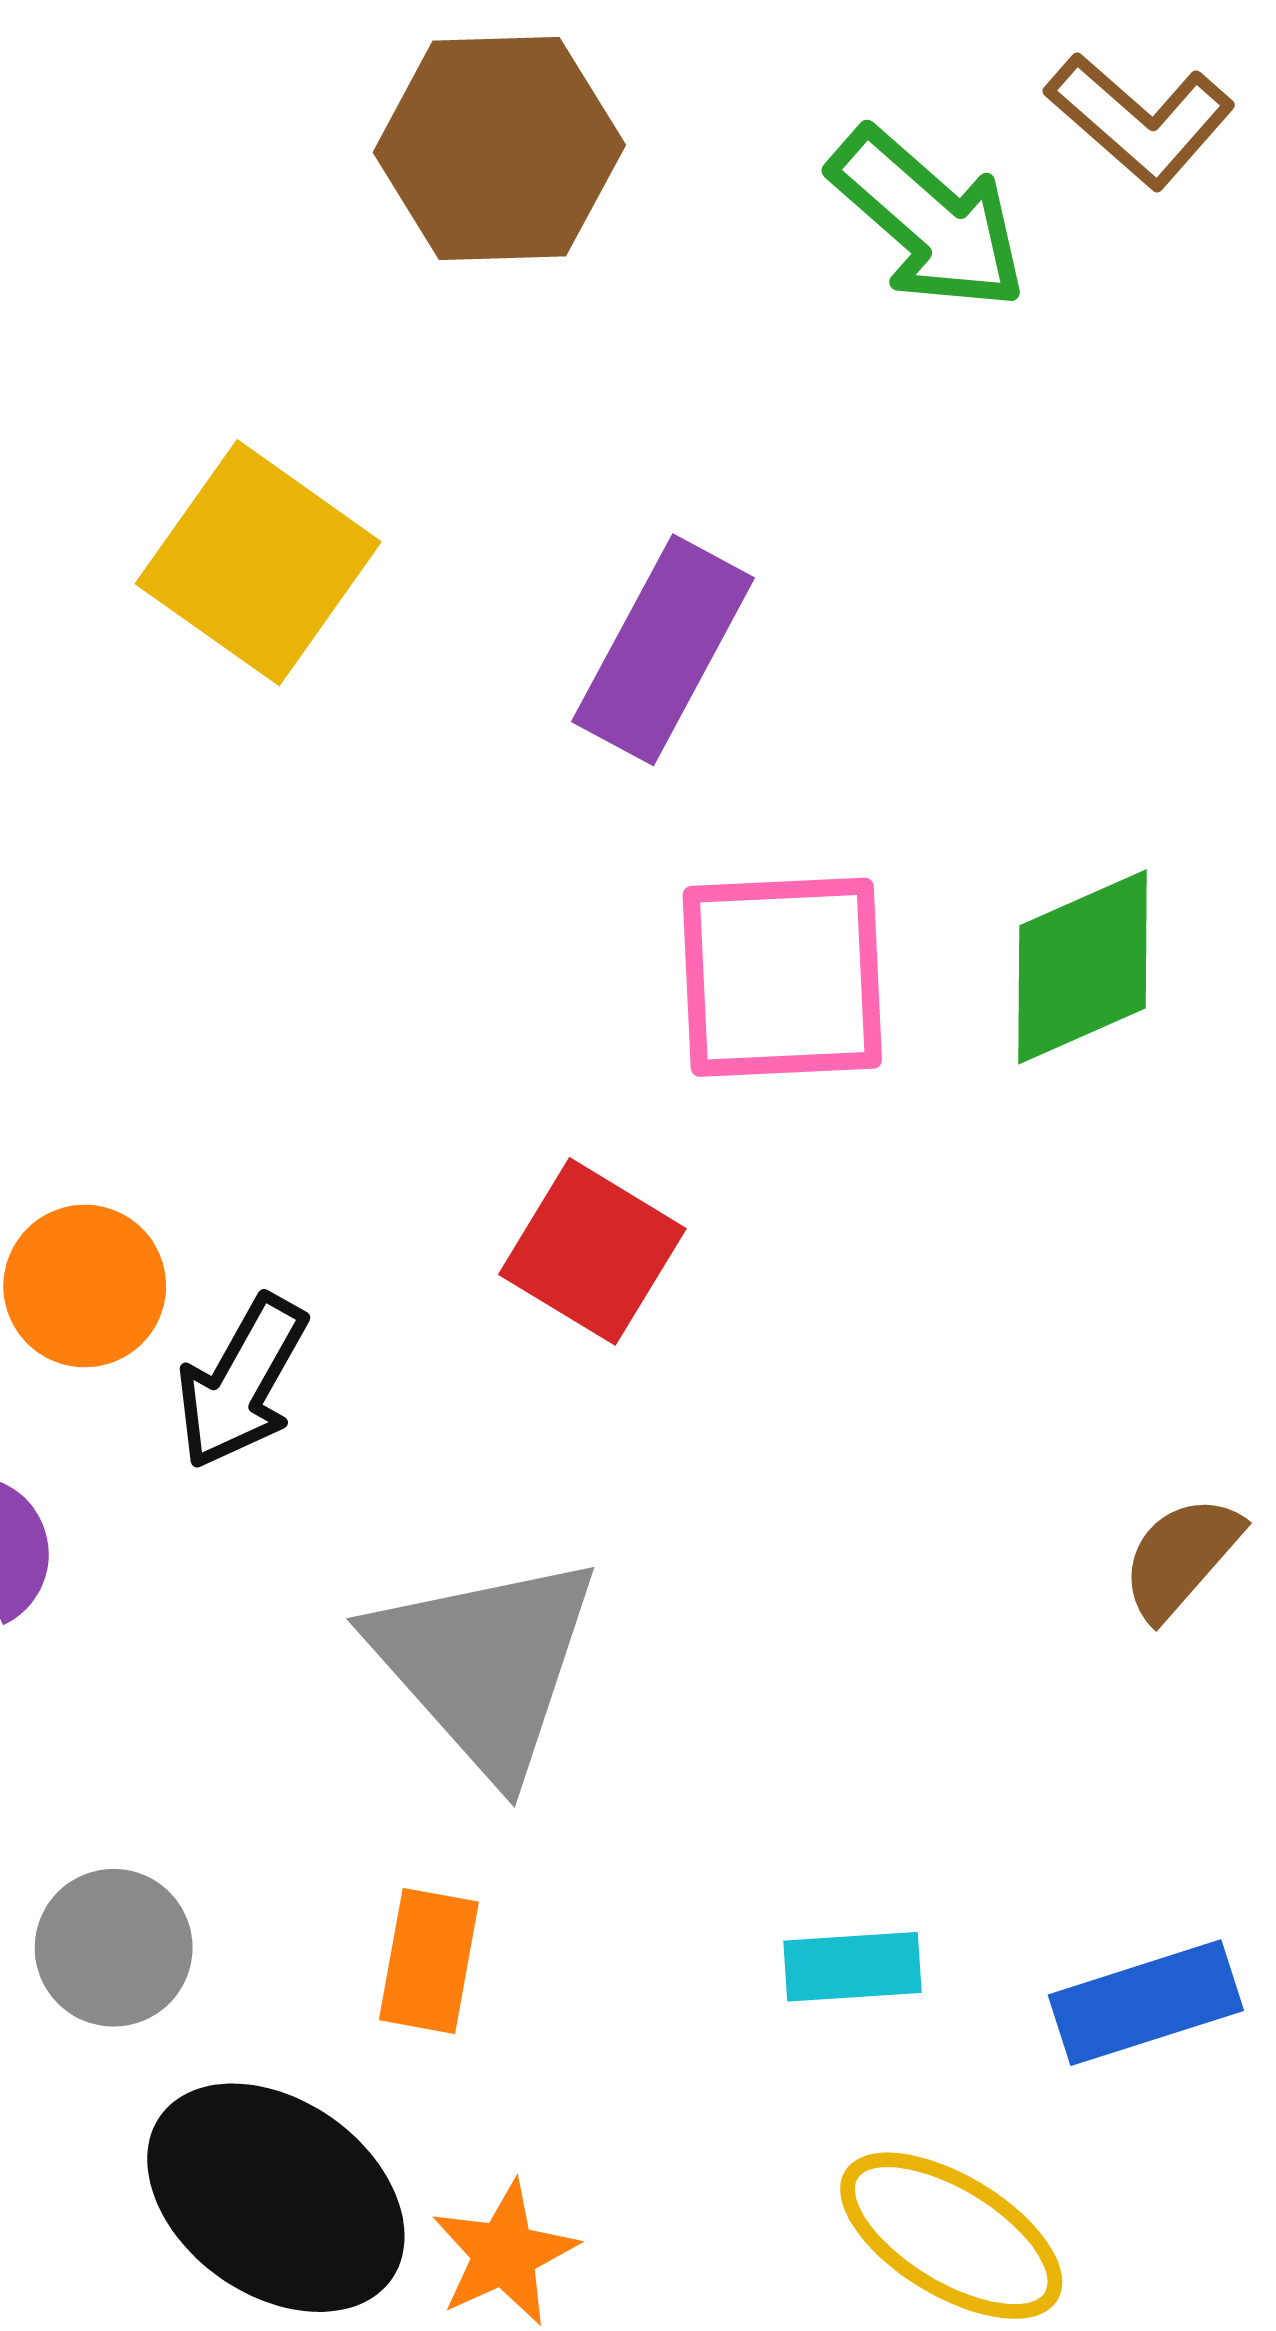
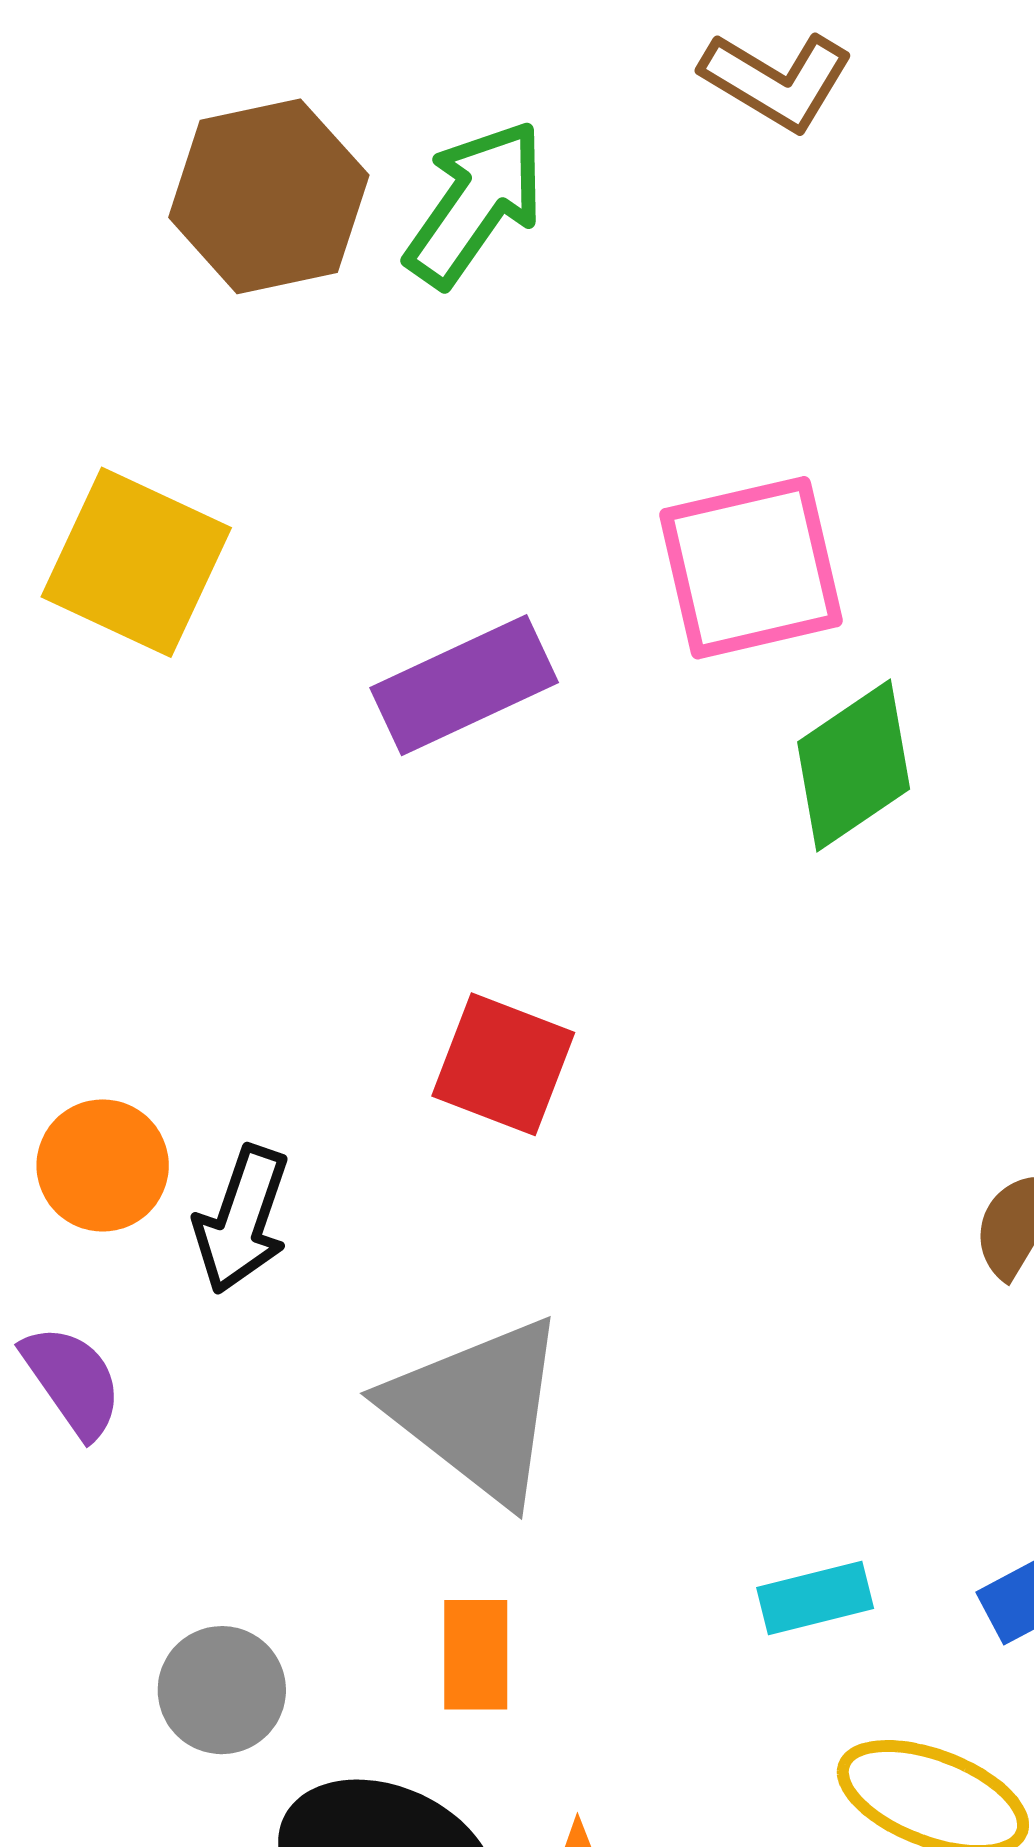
green arrow: (928, 219) -> (475, 203), moved, turned -86
purple rectangle: (663, 650) -> (464, 685), moved, turned 47
pink square: (782, 977) -> (751, 568), moved

